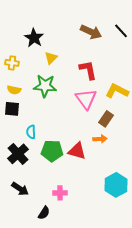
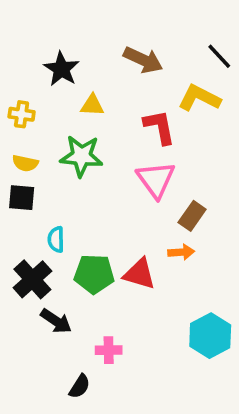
brown arrow: (91, 32) -> (143, 60), moved
yellow triangle: (51, 58) -> (92, 105), turned 48
yellow L-shape: (117, 91) -> (199, 98), moved
black arrow: (20, 189) -> (56, 321), moved

